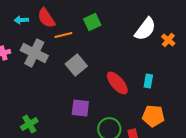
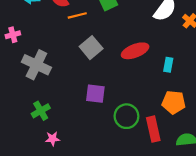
gray cross: (34, 53) -> (36, 65), moved
red ellipse: (117, 83) -> (135, 51), moved, turned -70

